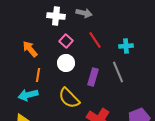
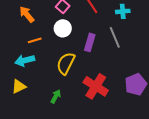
orange line: (38, 75) -> (35, 40), turned 64
yellow semicircle: (69, 98) -> (66, 63), turned 70

